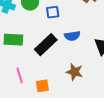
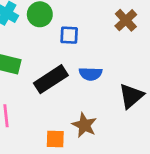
orange square: (42, 86) -> (55, 139), moved

